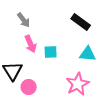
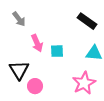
gray arrow: (24, 20) -> (19, 19), moved

